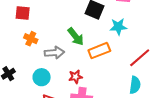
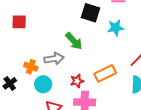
orange cross: (31, 39) -> (31, 67), moved
orange rectangle: (99, 51) -> (105, 73), moved

